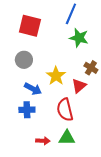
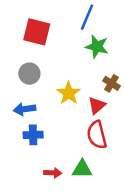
blue arrow: (33, 89) -> (25, 109), moved, turned 144
red semicircle: (65, 110) -> (97, 135), moved

